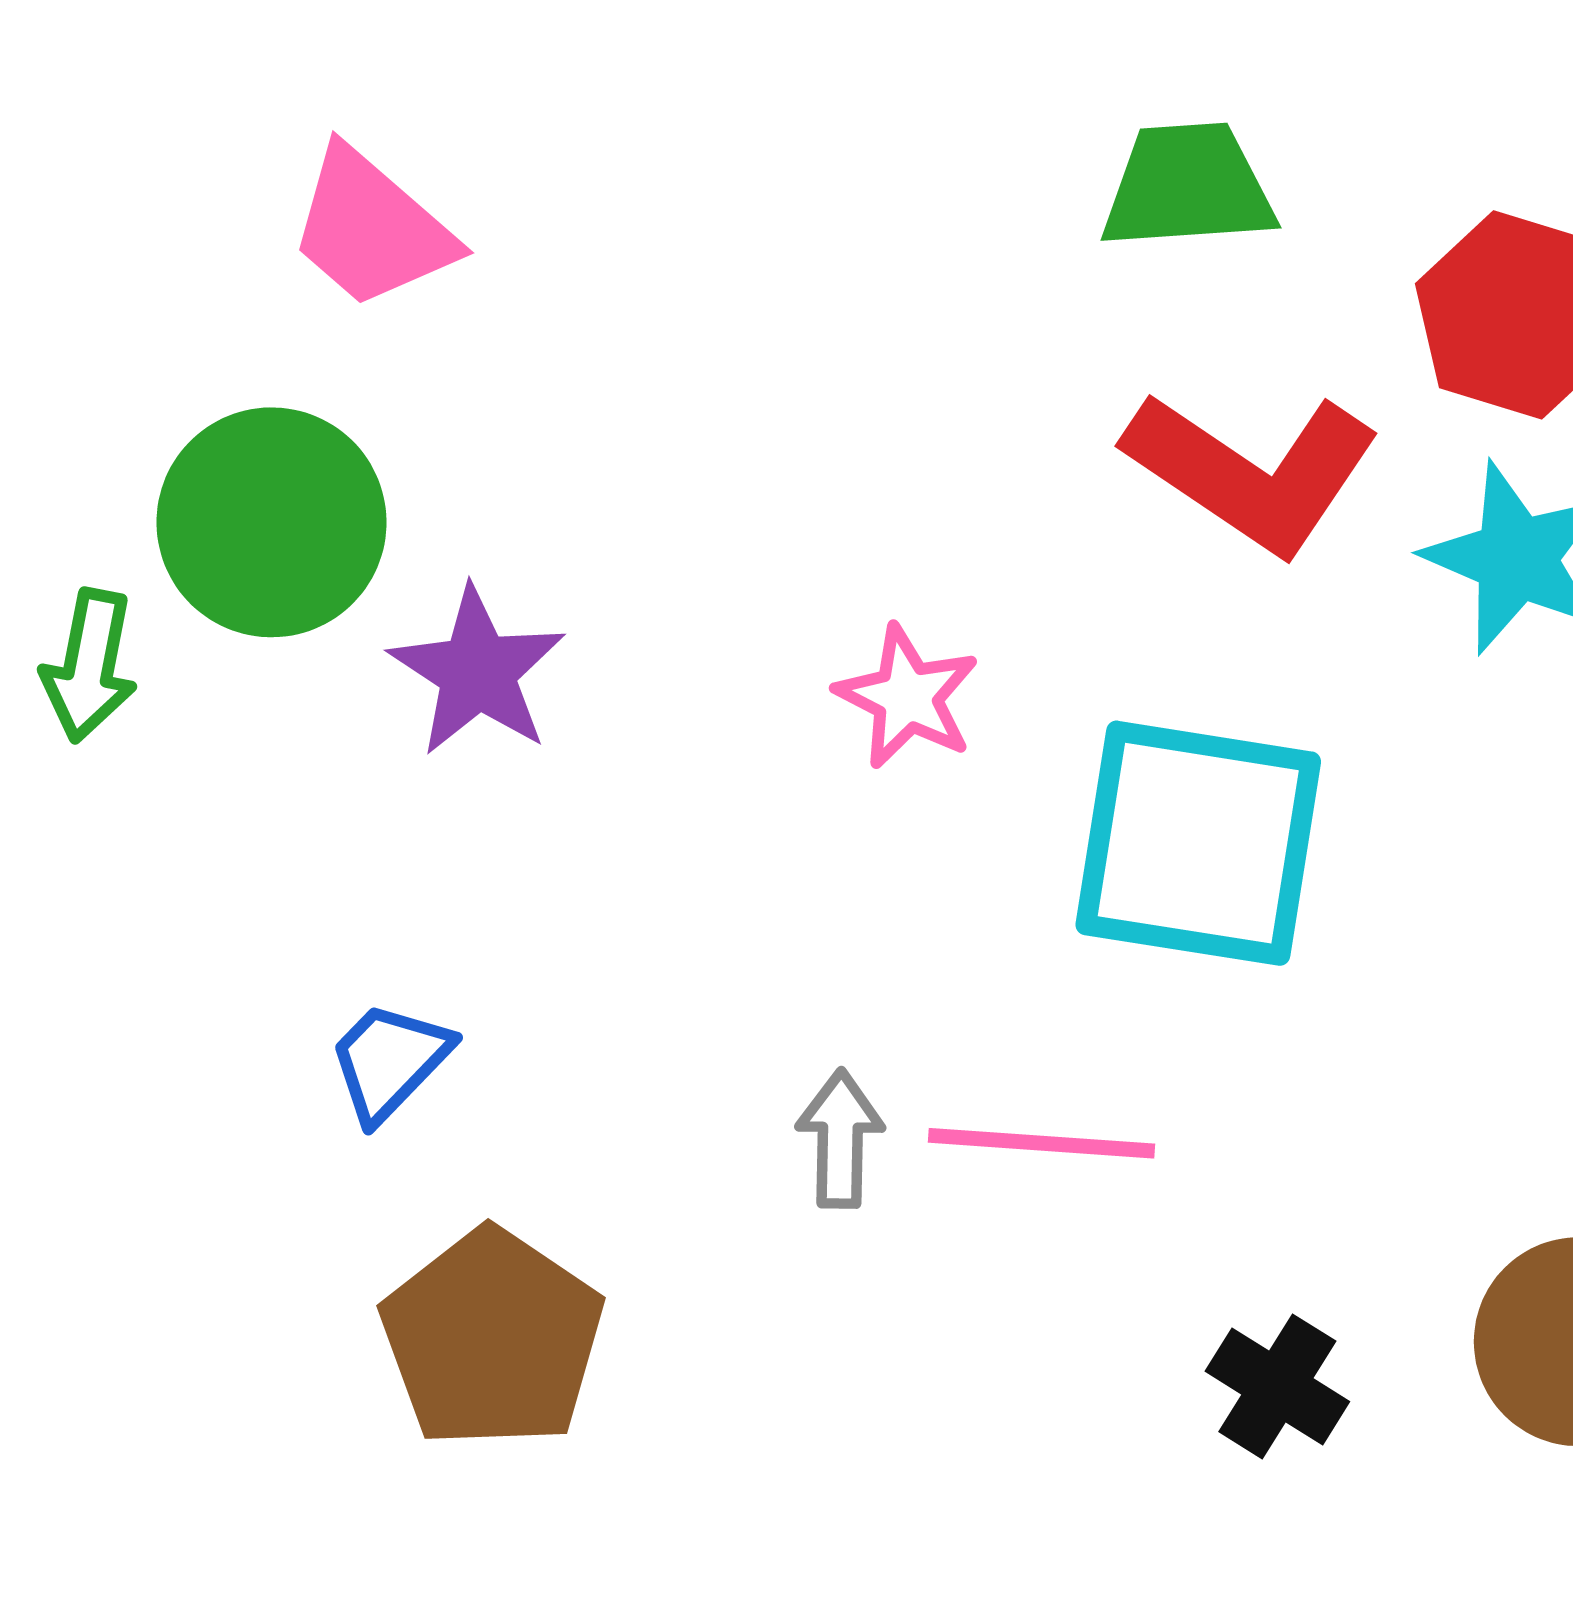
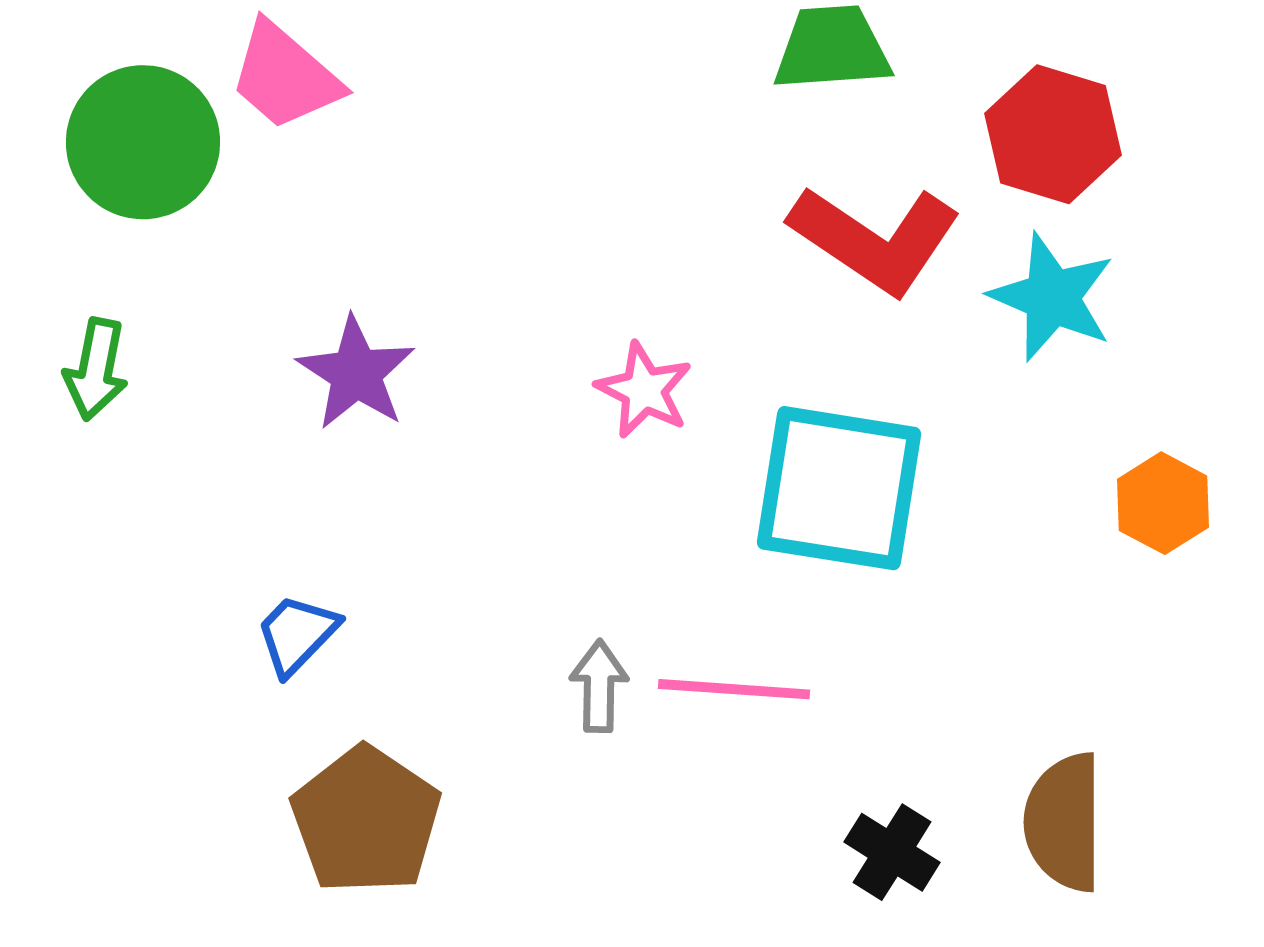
green circle: (272, 522) -> (143, 142), moved

